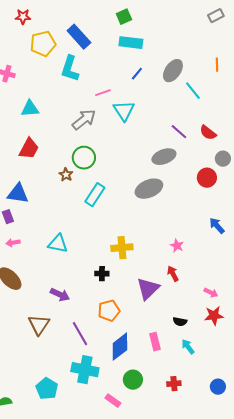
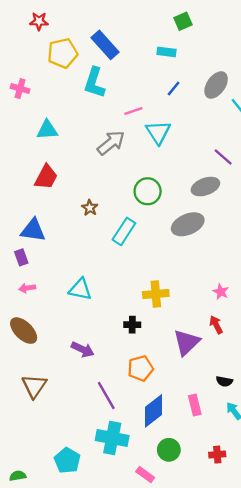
green square: (124, 17) -> (183, 21), moved
cyan rectangle: (131, 43) -> (166, 52), size x0.7
green circle: (84, 158) -> (148, 191), moved
brown triangle: (39, 325) -> (34, 386), moved

